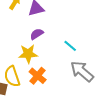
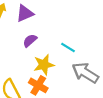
yellow star: (28, 54) -> (44, 65), moved

